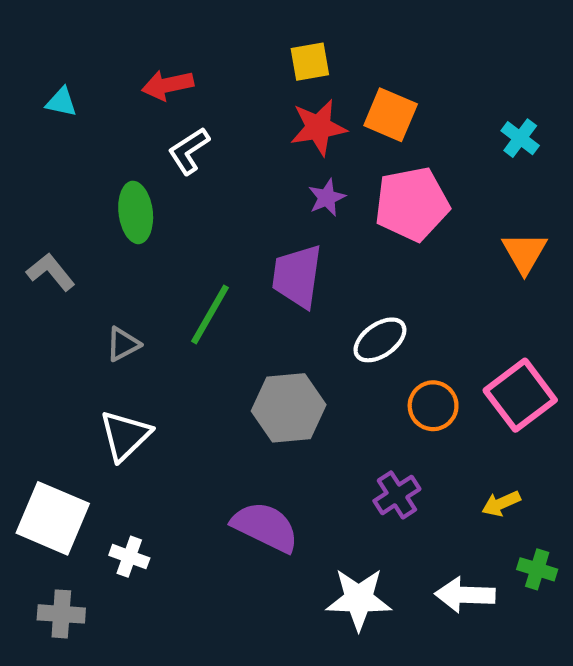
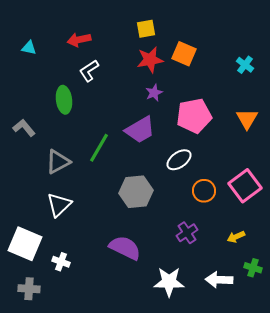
pink pentagon: (412, 204) -> (194, 116), moved
purple trapezoid: (297, 276) -> (140, 130), turned -128
gray triangle: (123, 344) -> (58, 162), size x1.5

